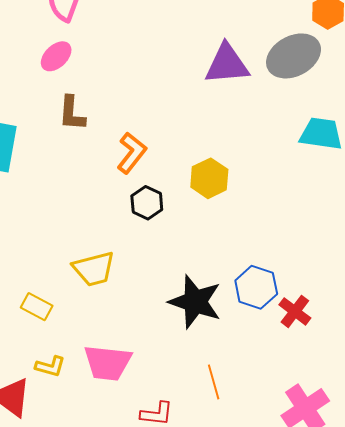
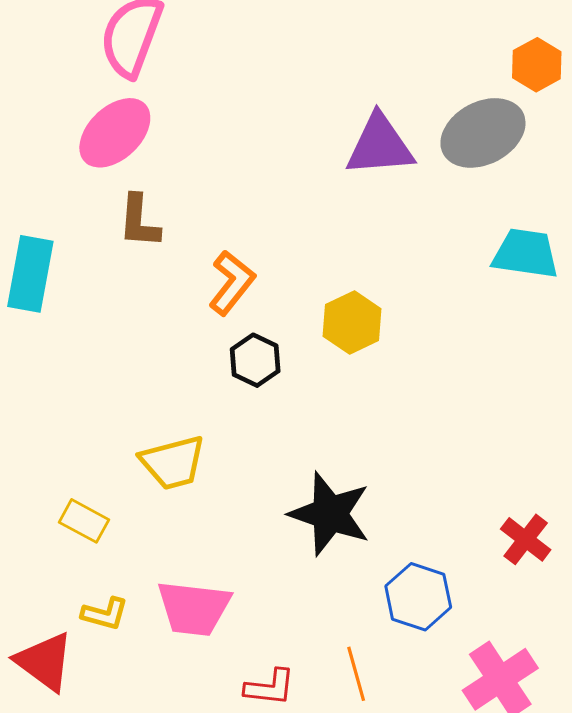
pink ellipse: (56, 56) -> (115, 133), size x1.5
blue hexagon: (256, 287) -> (418, 597), moved
red cross: (295, 311) -> (526, 539), moved
orange line: (214, 382) -> (356, 674), moved

